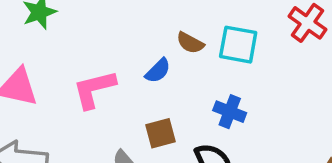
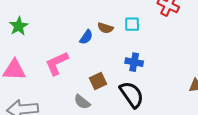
cyan square: (238, 45) -> (132, 24), size x0.7
blue semicircle: (158, 71) -> (86, 37), moved

